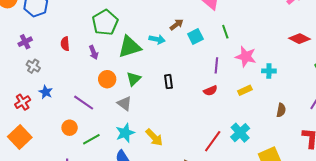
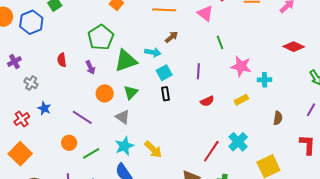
cyan square: (195, 37) -> (164, 73), moved
purple cross: (25, 42) -> (14, 61), moved
purple line: (216, 65) -> (198, 71), moved

